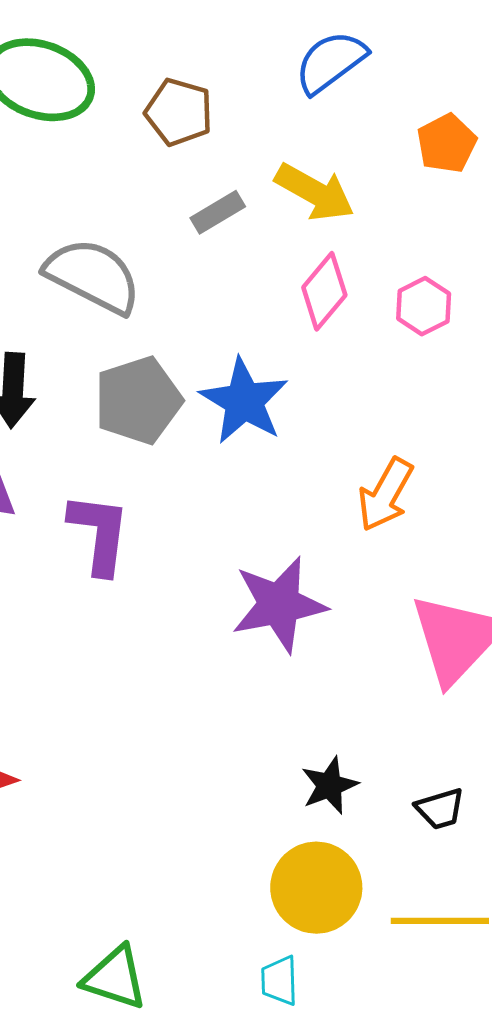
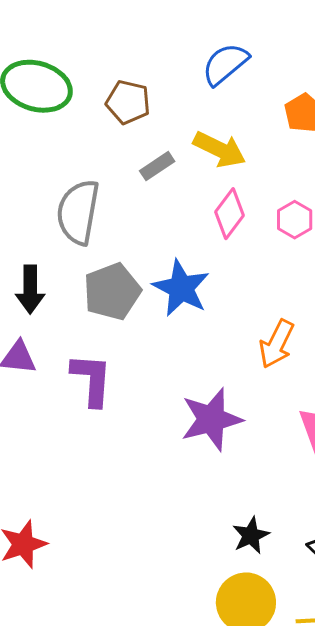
gray semicircle: (93, 276) -> (78, 212), turned -104

